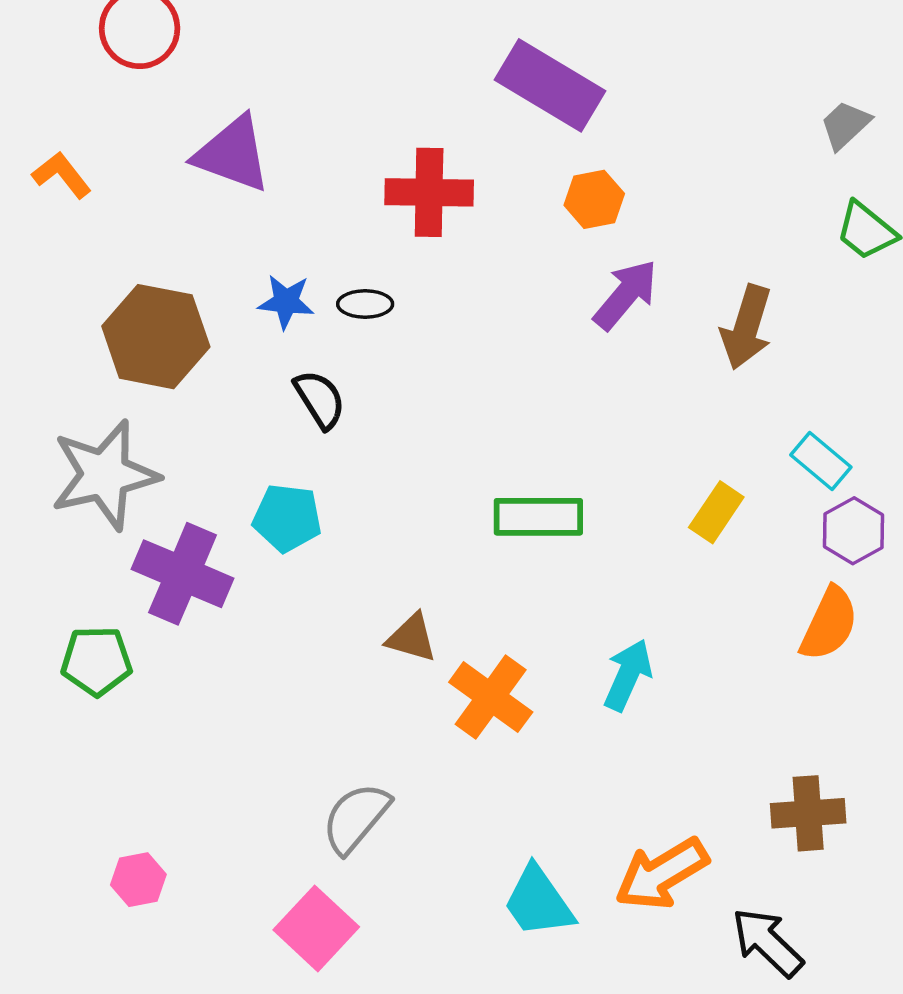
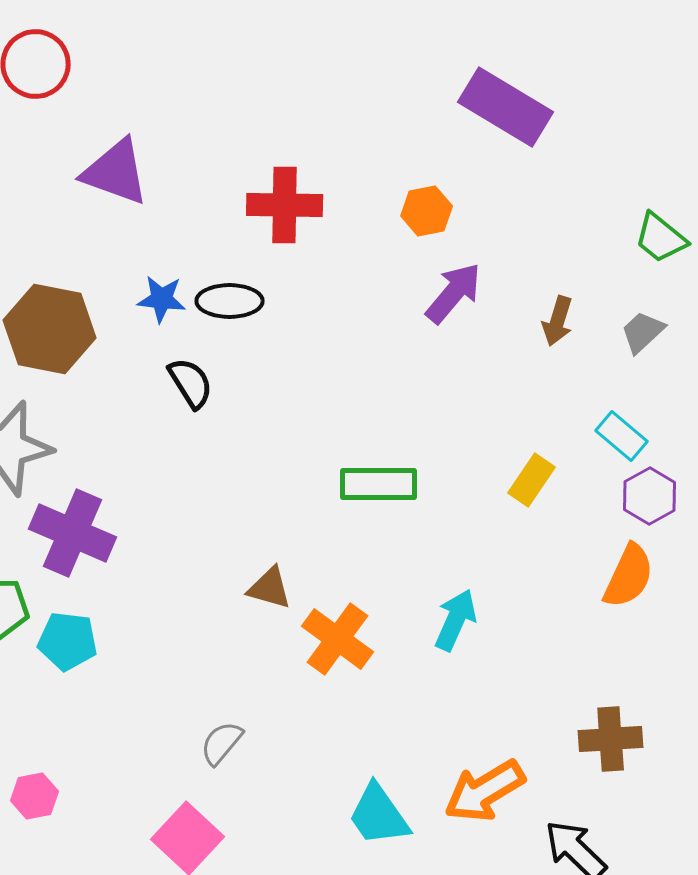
purple rectangle: (550, 85) -> (506, 107), moved
gray trapezoid: (845, 125) -> (643, 332), moved
black ellipse: (365, 304) -> (230, 301), size x1.4
brown arrow: (747, 327) -> (558, 321), size x0.7
cyan pentagon: (287, 518) -> (68, 641), moved
gray semicircle: (356, 818) -> (222, 743), size x0.7

